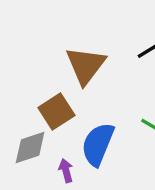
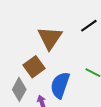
gray diamond: (30, 148) -> (19, 89), turned -40

